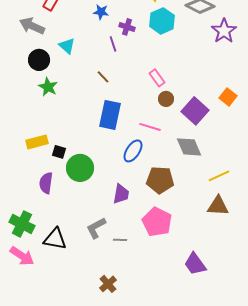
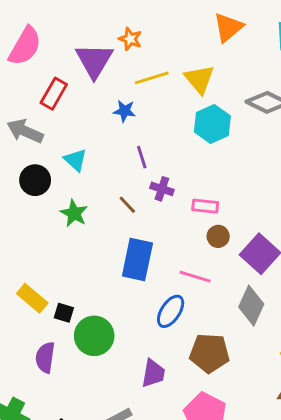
purple cross: (127, 27) -> (162, 189), moved
pink rectangle: (157, 78) -> (205, 206), turned -48
green star: (48, 87) -> (74, 213), moved
yellow rectangle: (37, 142) -> (32, 298), turned 55
gray diamond: (189, 147) -> (251, 306), turned 48

